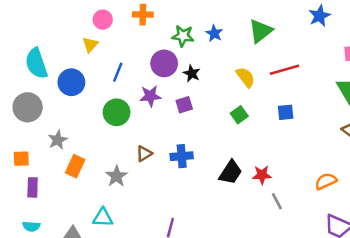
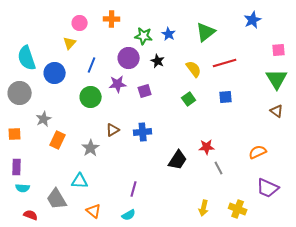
black star: (192, 73) -> (158, 61), moved
black trapezoid: (231, 172) -> (178, 160), moved
purple rectangle: (33, 187) -> (17, 167), moved

